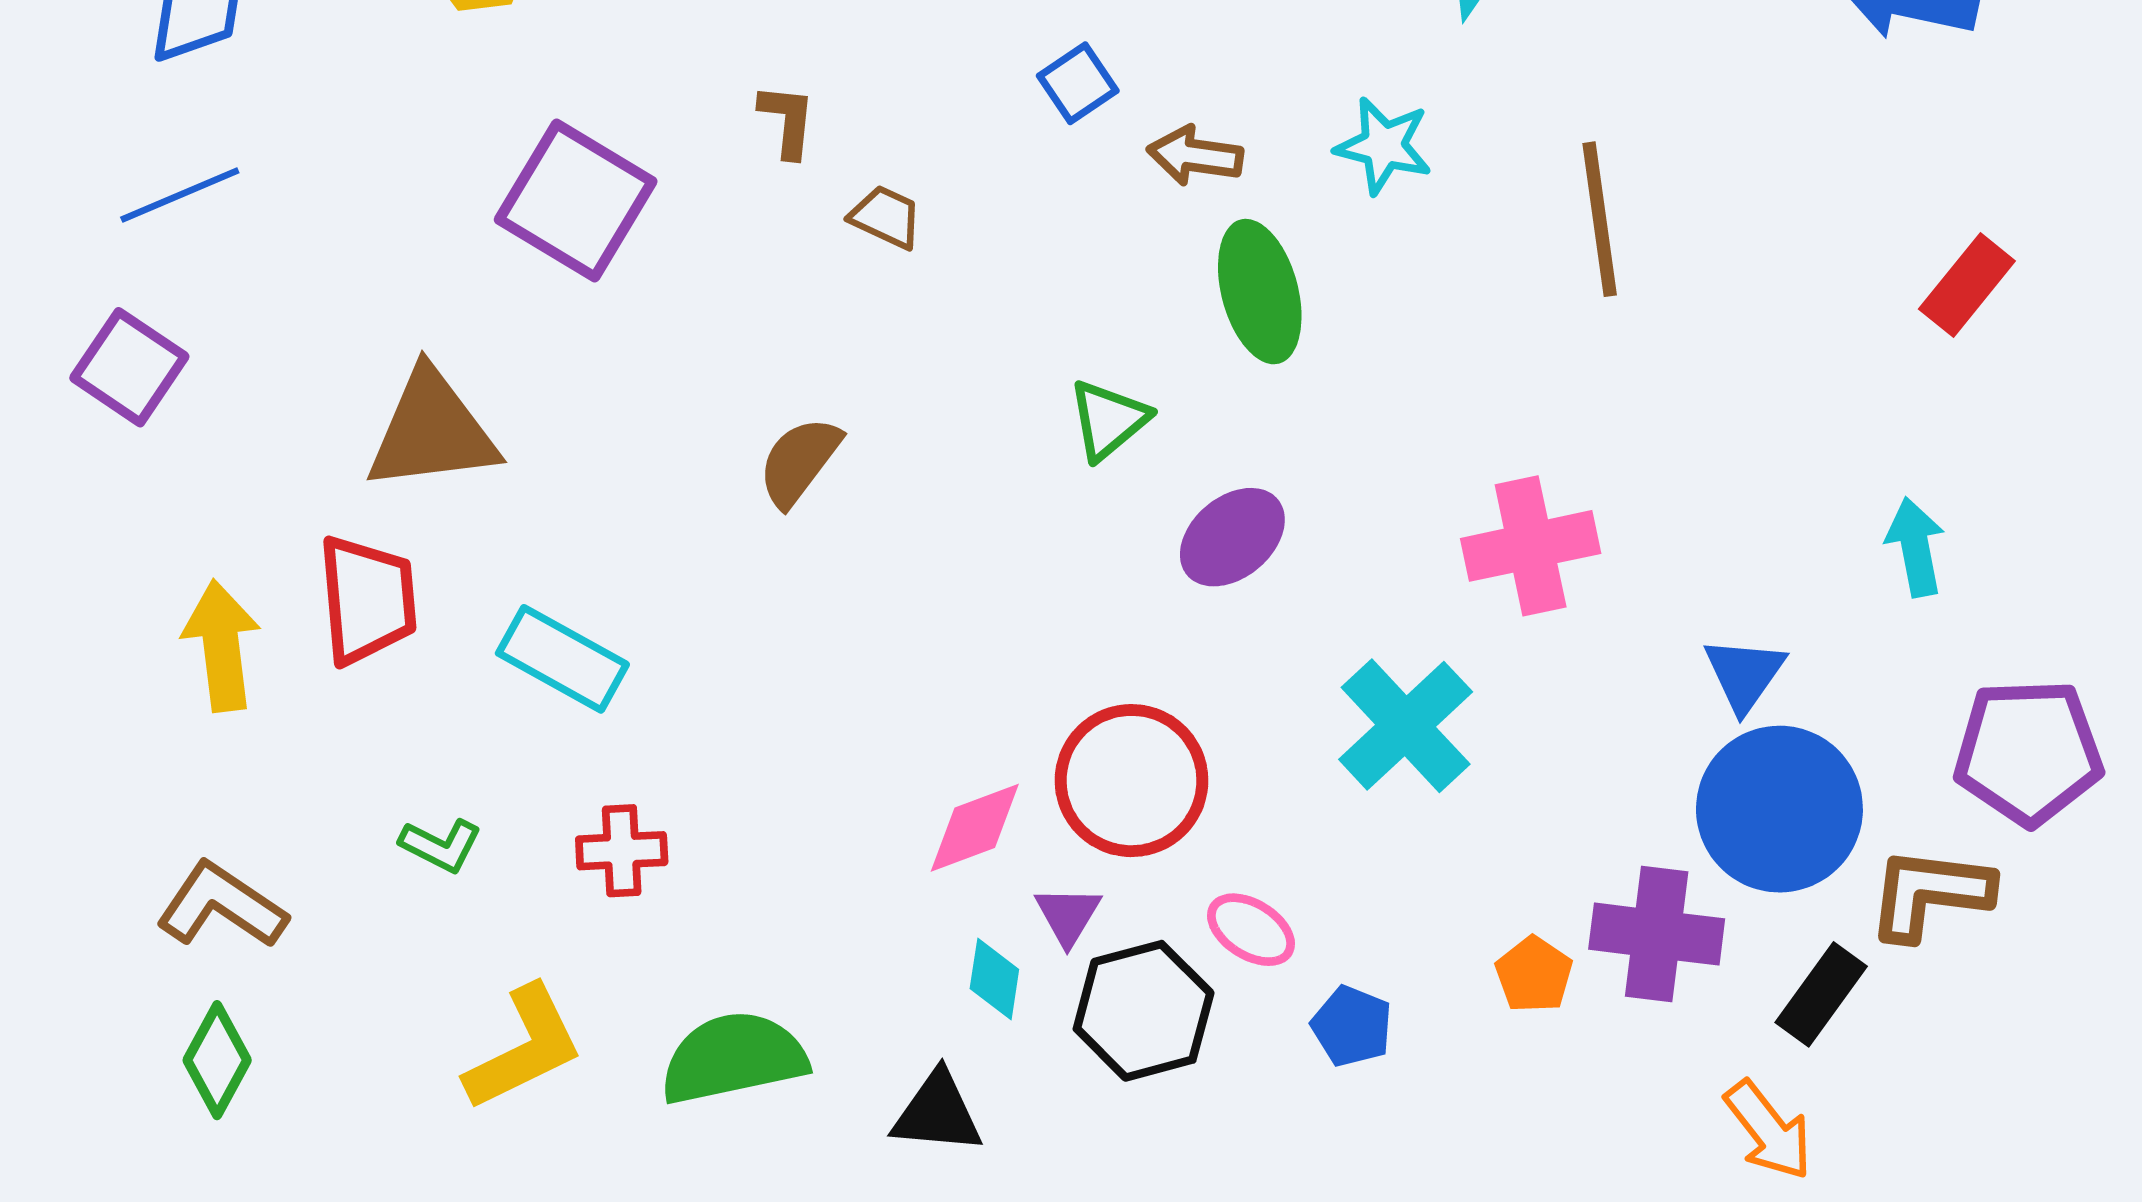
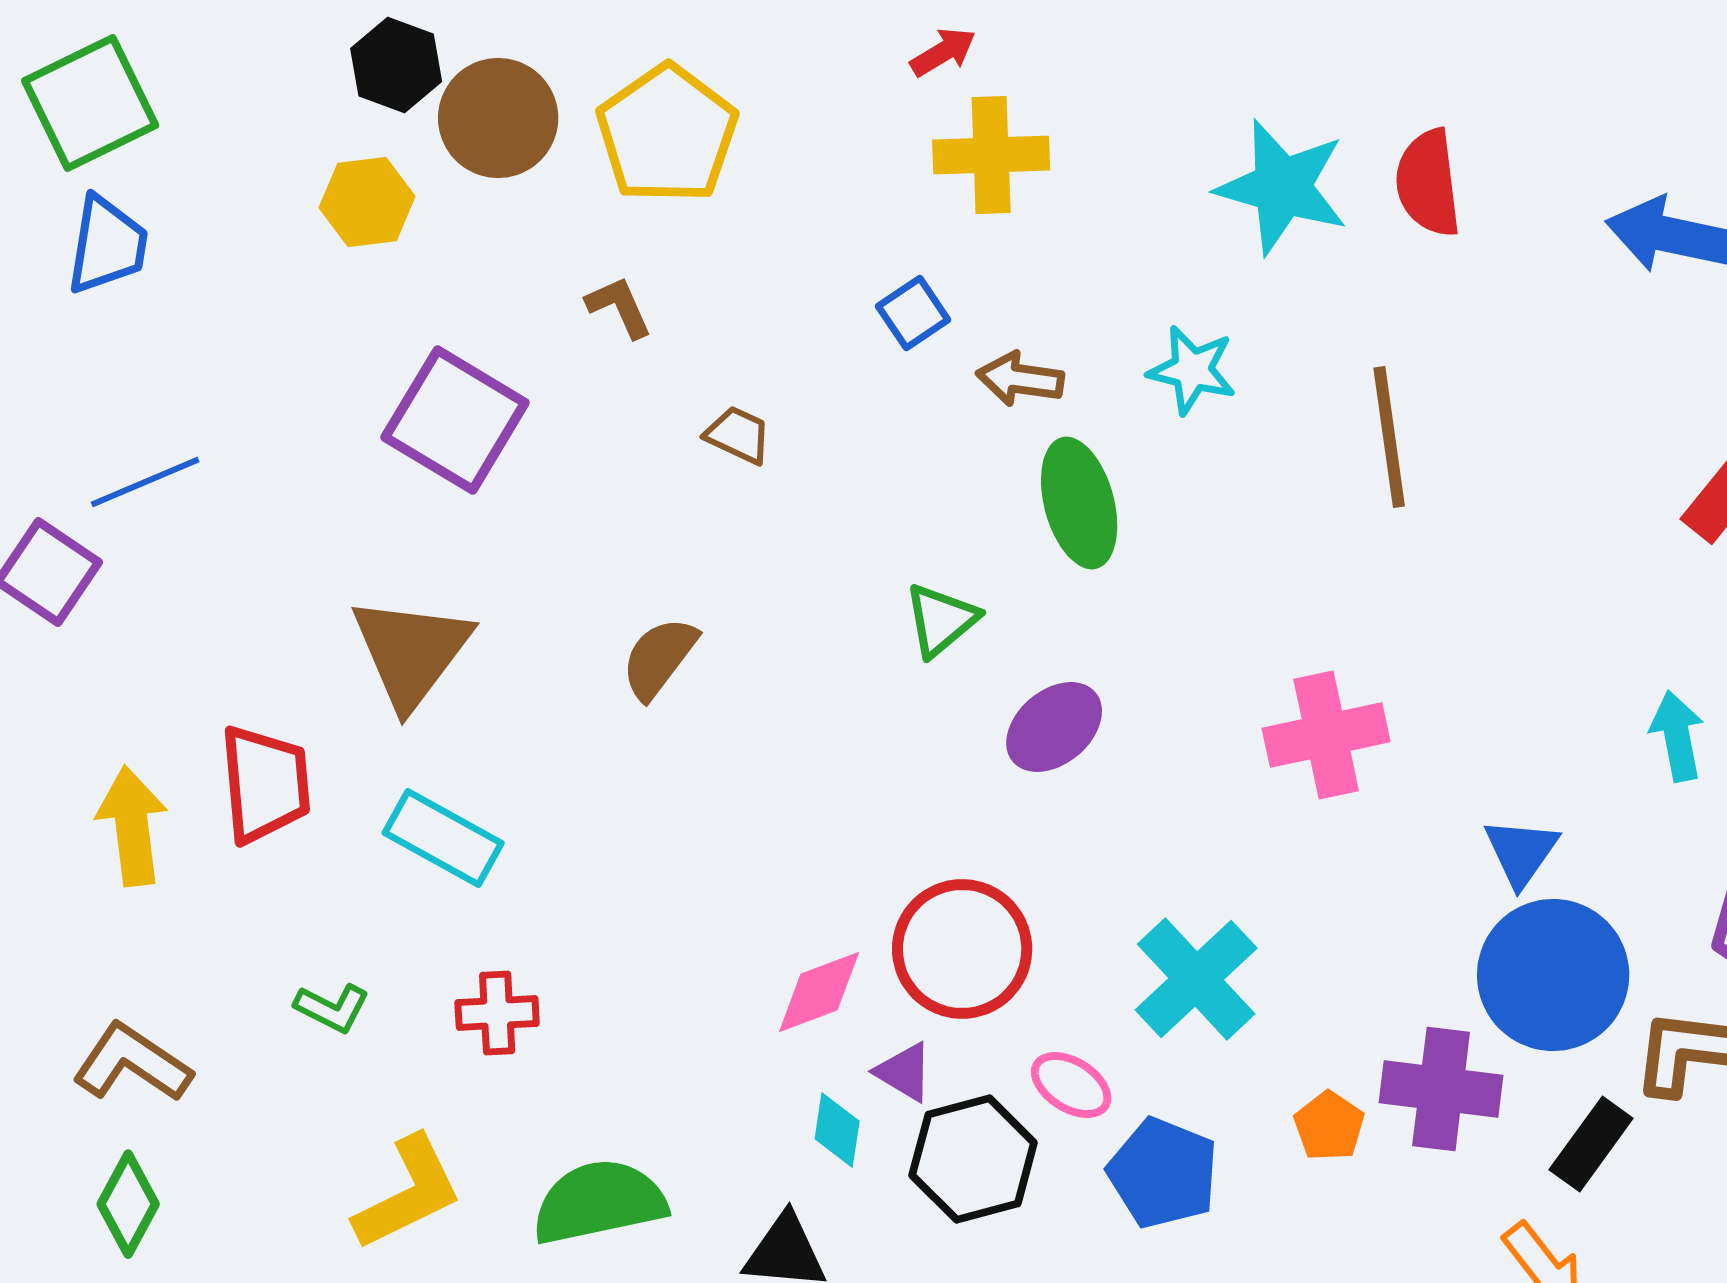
brown L-shape: (787, 121) -> (619, 307), moved, turned -30
blue line: (180, 195) -> (145, 482), moved
brown triangle: (432, 431) -> (411, 652), moved, turned -46
cyan cross: (1406, 726) -> (1196, 979), moved
purple triangle: (1068, 915) -> (904, 1072), turned -30
blue pentagon: (1352, 1026) -> (1163, 1173), size x1.5

